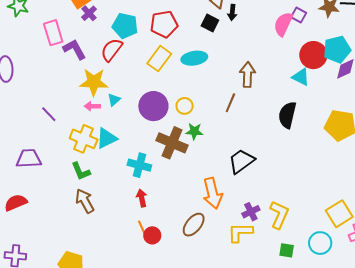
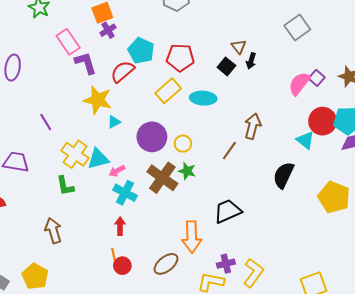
pink rectangle: (53, 33) -> (68, 42), turned -30
pink arrow: (92, 106) -> (117, 171), moved, turned -42
brown arrow: (85, 201) -> (53, 231), moved

